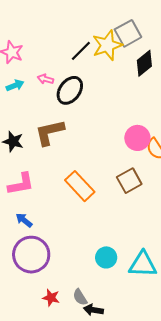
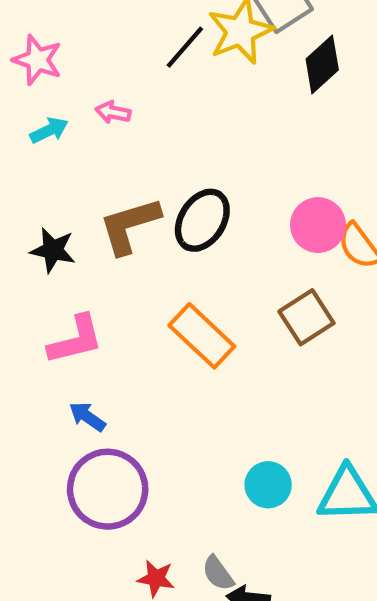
black ellipse: (70, 90) -> (202, 220), moved

